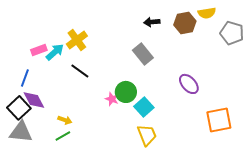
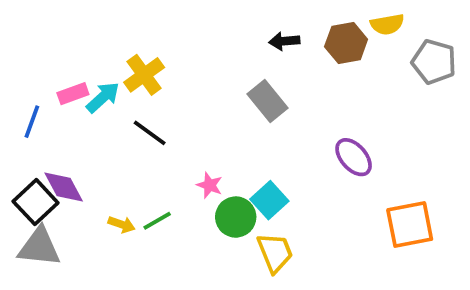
blue line: (25, 78) -> (32, 122), moved
green circle: (126, 92) -> (236, 217), moved
green line: (63, 136) -> (157, 221), moved

